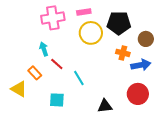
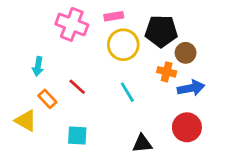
pink cross: (53, 18) -> (72, 24), turned 30
brown circle: (146, 39) -> (186, 53), moved
cyan arrow: (44, 49) -> (38, 66), moved, turned -152
cyan line: (79, 78) -> (127, 92), moved

